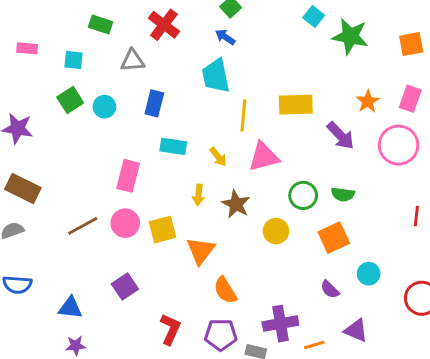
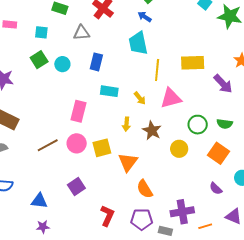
orange square: (334, 238) -> (219, 153), turned -30

